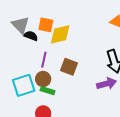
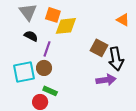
black semicircle: (31, 36) -> (31, 36), moved
brown square: (69, 67) -> (99, 48), moved
green rectangle: (48, 91) -> (50, 91), moved

